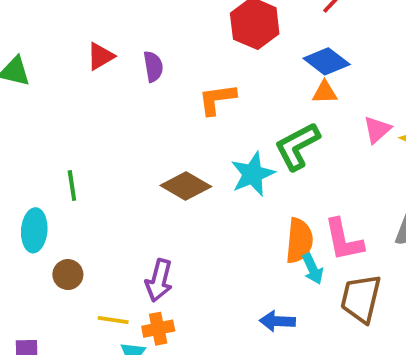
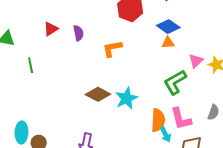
green L-shape: (297, 146) -> (175, 82), moved
cyan star: (253, 174) -> (127, 98), moved
green line: (72, 185) -> (31, 65), moved
cyan ellipse: (34, 230) -> (21, 132), moved

